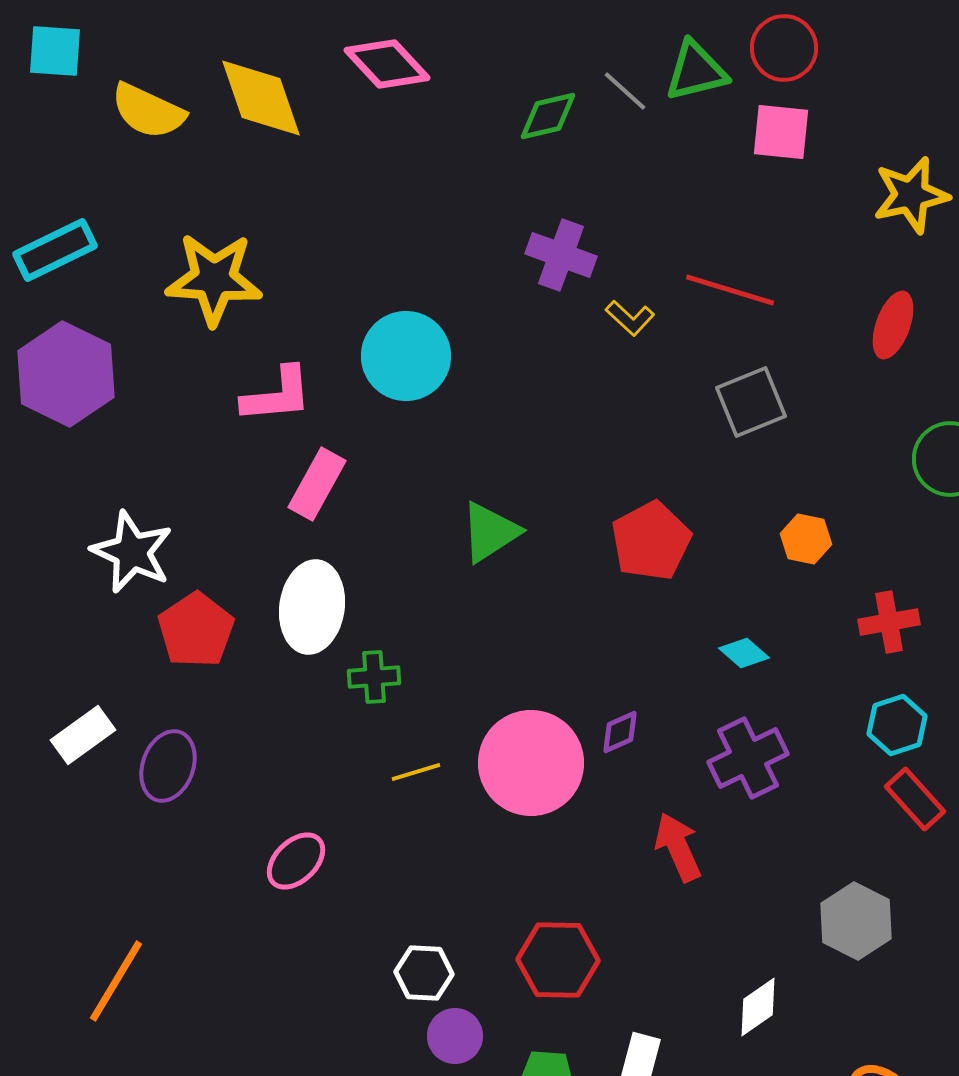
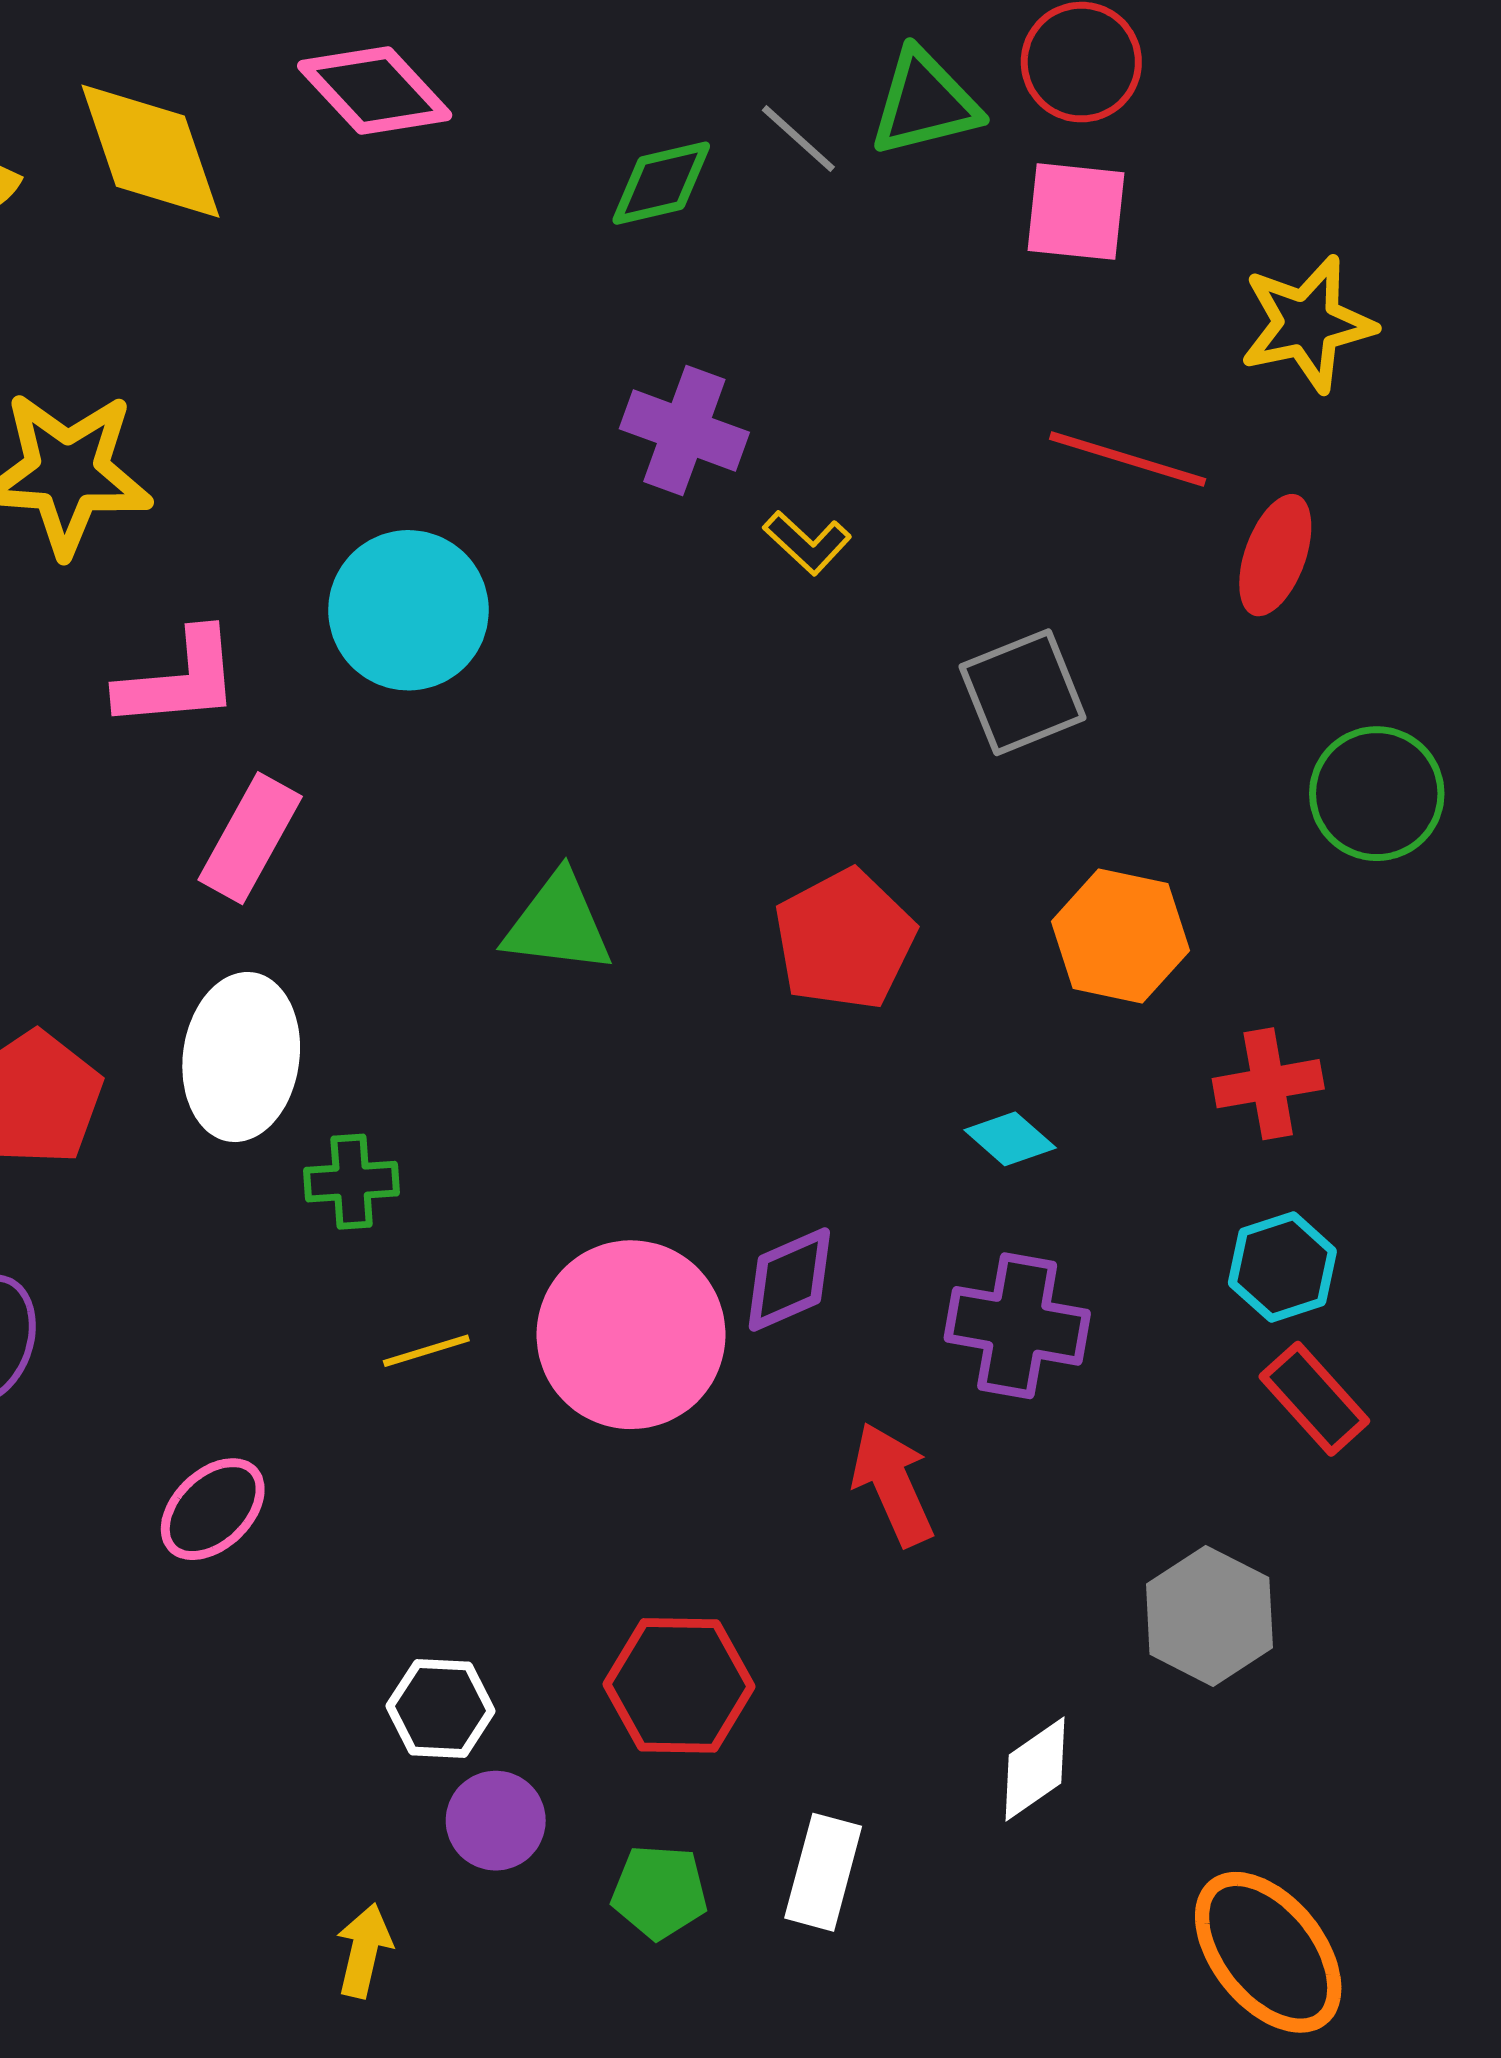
red line: (730, 290) -> (1128, 459), moved
green triangle: (490, 532) -> (558, 924), turned 40
orange hexagon: (806, 539) -> (1120, 936), size x1.5
purple diamond: (620, 732) -> (789, 1280), size x1.4
purple cross: (748, 758) -> (1017, 1326), turned 36

